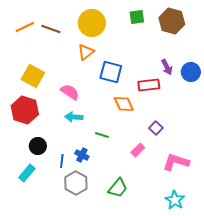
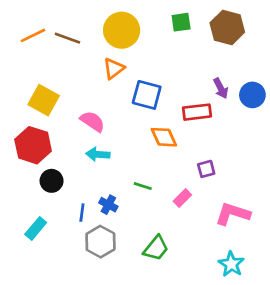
purple square: (156, 128) -> (206, 169), turned 32
green line: (102, 135) -> (143, 186), moved
black circle: (38, 146) -> (52, 181), moved

